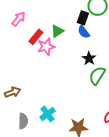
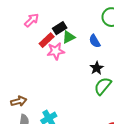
black rectangle: (83, 18) -> (60, 28), moved, turned 32
brown arrow: (13, 92) -> (19, 101), moved

